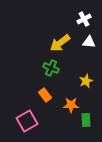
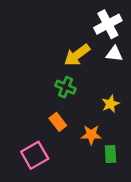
white cross: (84, 19) -> (108, 24), size x1.5

